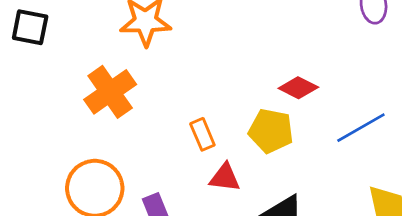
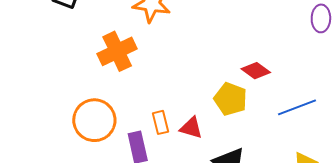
orange rectangle: (202, 134) -> (161, 122), moved

